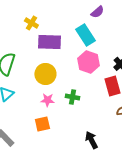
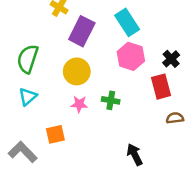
purple rectangle: (49, 42) -> (82, 31), turned -65
orange square: (42, 124) -> (55, 134), moved

